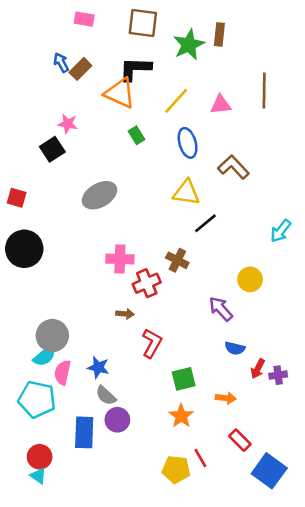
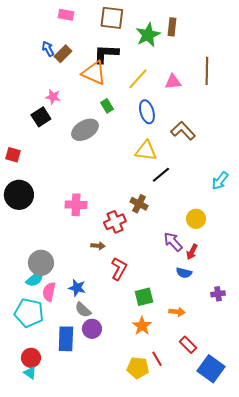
gray ellipse: (100, 195) -> (85, 130), moved
pink cross: (120, 259) -> (76, 205), moved
red arrow: (258, 369) -> (192, 252), moved

